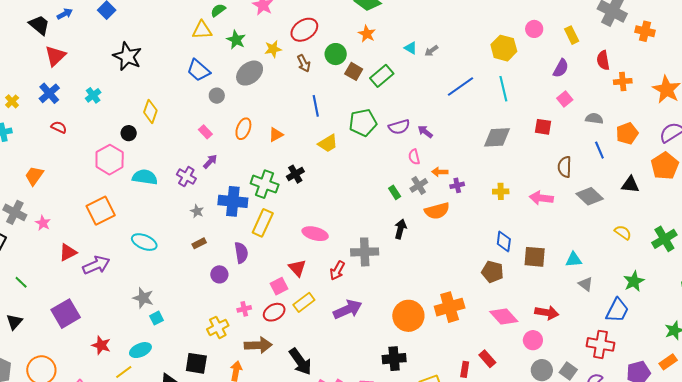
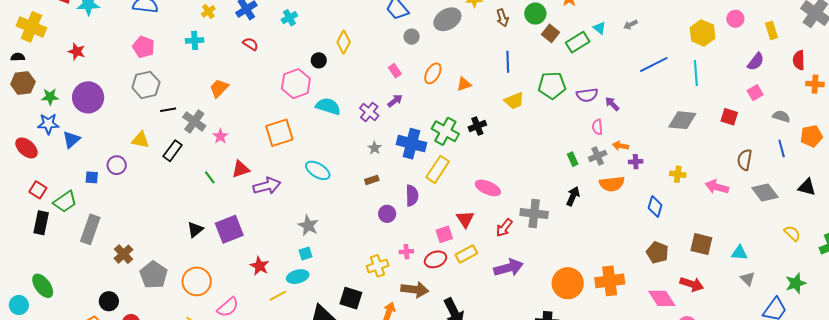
cyan triangle: (411, 48) -> (599, 28), moved
blue diamond: (504, 242) -> (655, 206), moved
green line: (21, 282) -> (210, 177), moved
red arrow: (547, 313) -> (692, 284), moved
cyan square: (157, 318) -> (305, 254), moved
black triangle: (14, 322) -> (195, 229), moved

